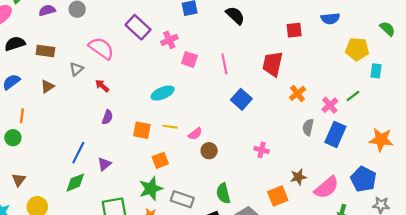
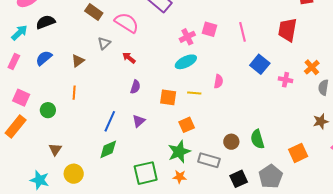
pink cross: (169, 40) -> (187, 37), moved
brown rectangle: (45, 51) -> (94, 12), moved, turned 30
orange cross: (297, 93) -> (312, 67), moved
orange line: (22, 116) -> (74, 93), moved
pink semicircle: (195, 134) -> (218, 81), moved, turned -40
pink cross: (262, 150) -> (286, 80), moved
brown circle: (209, 151) -> (231, 142), moved
purple triangle: (104, 164) -> (139, 121), moved
brown star: (298, 177) -> (321, 121), moved
green semicircle: (223, 193) -> (257, 139), moved

